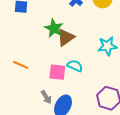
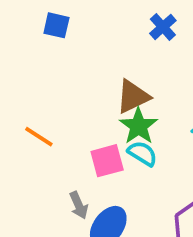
green star: (54, 28) -> (139, 126), moved
pink square: (57, 72) -> (107, 161), turned -30

